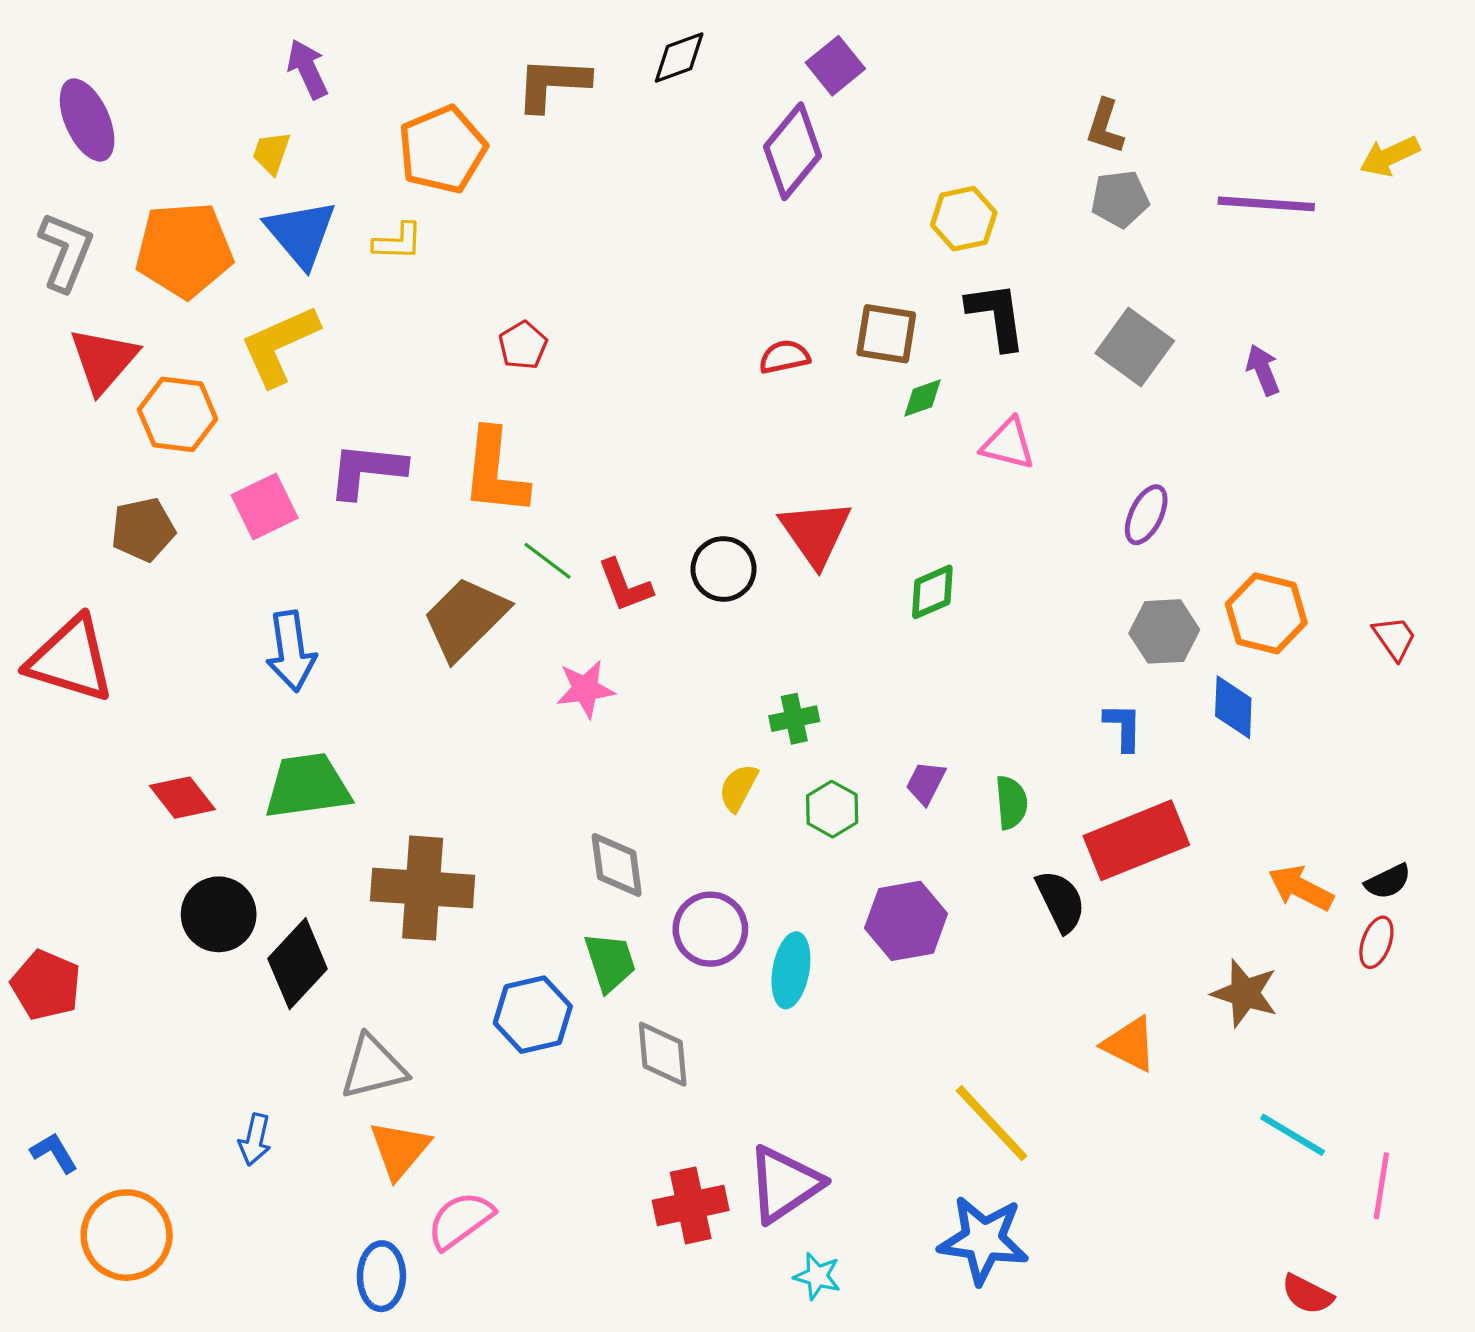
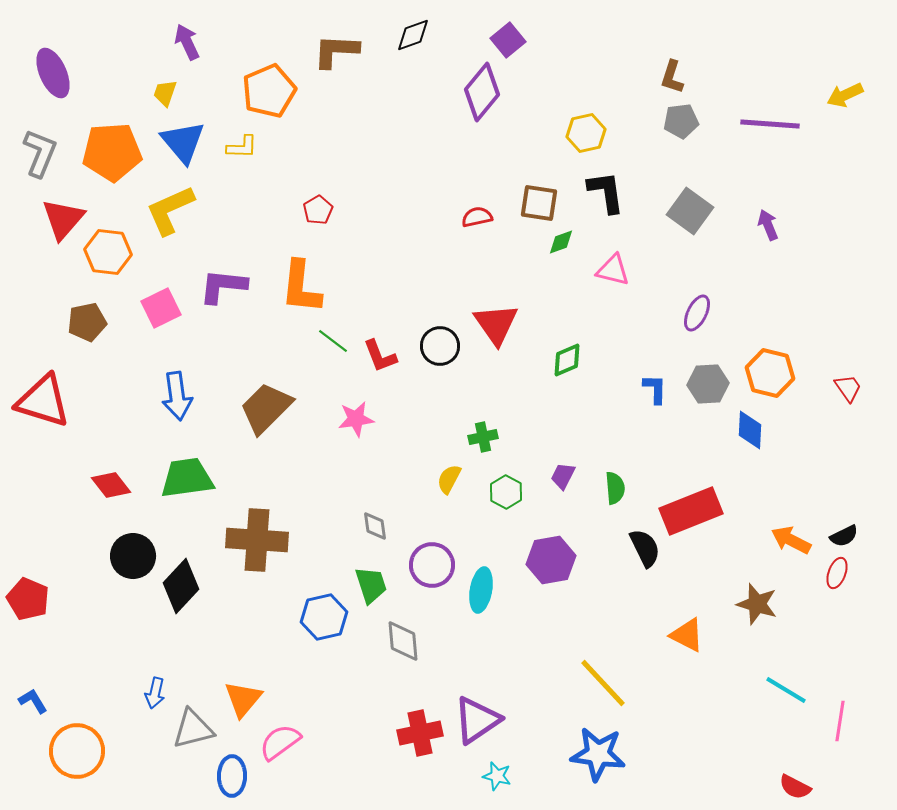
brown trapezoid: (465, 618) -> (266, 408), moved
blue L-shape: (1123, 727) -> (655, 389), moved
gray diamond: (617, 865) -> (375, 526), size x0.7
gray triangle: (373, 1067) -> (193, 729), moved

